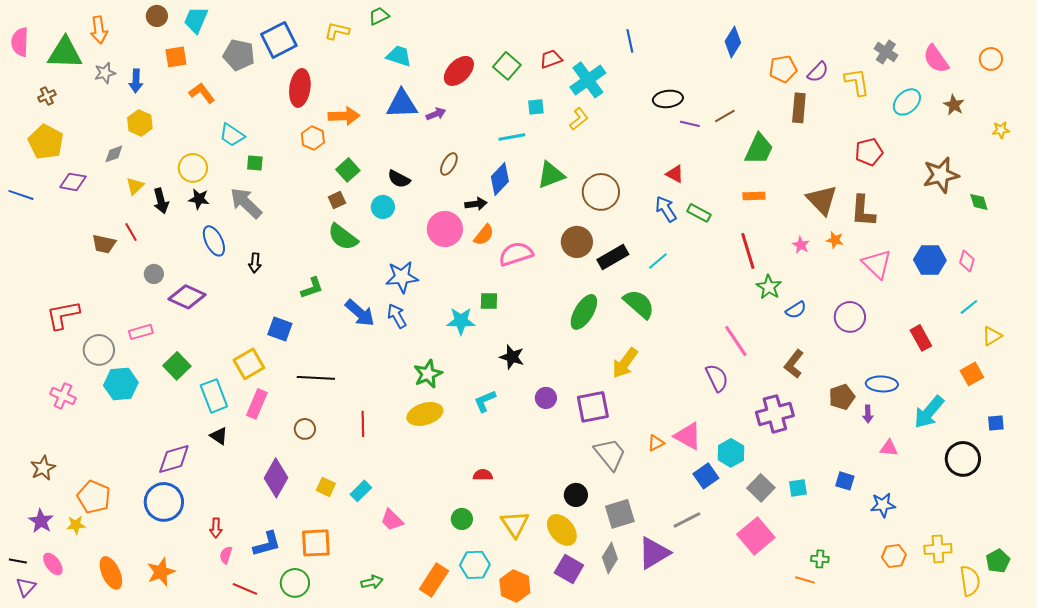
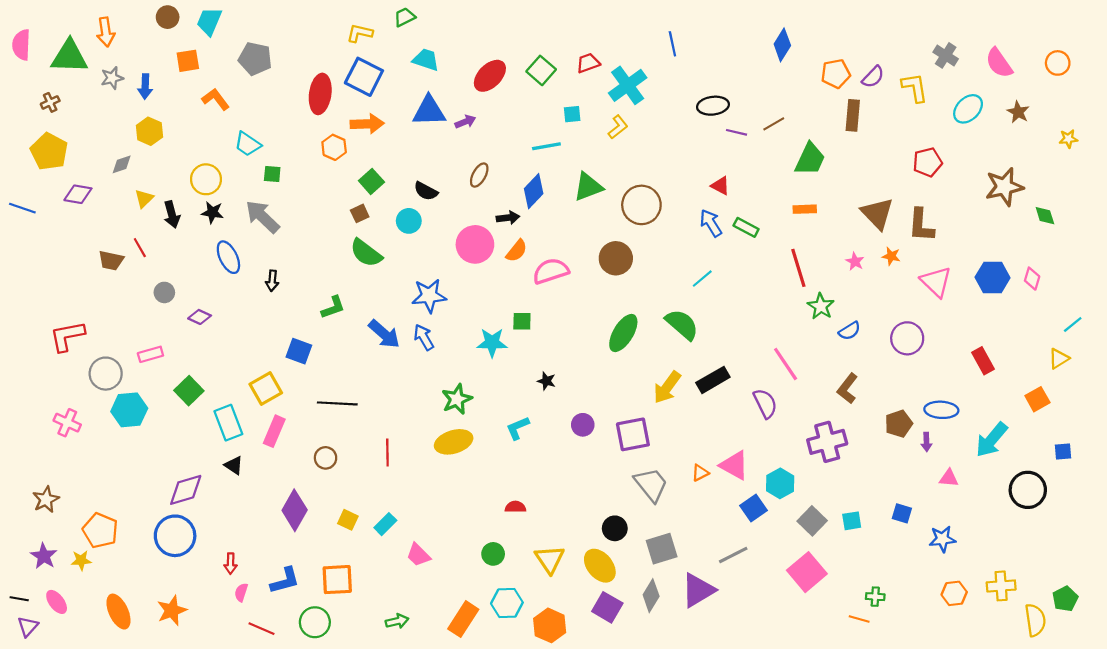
blue square: (279, 40) -> (364, 77), moved, turned -36
black rectangle: (613, 257) -> (713, 380), moved
purple diamond: (187, 297) -> (200, 317), size x0.6
cyan line: (969, 307) -> (1073, 324), moved
black star: (512, 357) -> (546, 381), size x0.7

